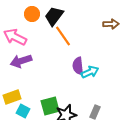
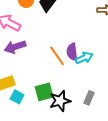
orange line: (63, 36) -> (57, 56), moved

